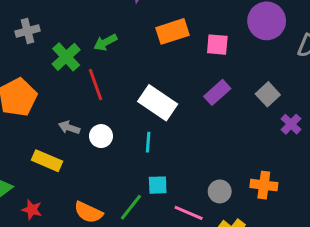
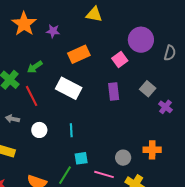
pink square: (217, 45) -> (120, 60), moved, turned -35
purple rectangle: (217, 92) -> (114, 92), turned -48
white rectangle: (158, 103) -> (69, 88), moved
gray arrow: (69, 128) -> (12, 119), moved

